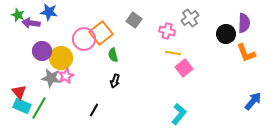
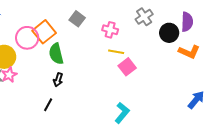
gray cross: (190, 18) -> (144, 17), moved
orange L-shape: (246, 53) -> (189, 52), turned -45
green semicircle: (113, 55) -> (56, 54), size x1.5
black line: (94, 110) -> (48, 105), moved

